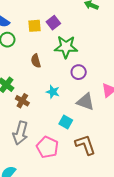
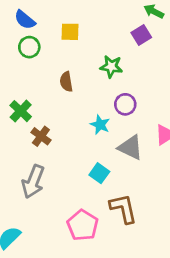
purple square: (53, 23) -> (141, 35), moved
green star: (66, 47) -> (111, 67), size x0.7
cyan star: (53, 92) -> (100, 125), moved
pink pentagon: (47, 147) -> (83, 225), moved

